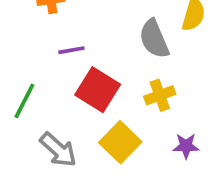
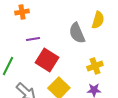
yellow cross: (160, 95) -> (95, 66), moved

